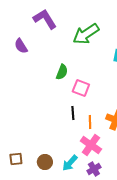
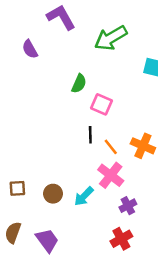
orange line: (90, 122) -> (111, 147), turned -40
purple cross: (94, 169) -> (128, 206), moved

